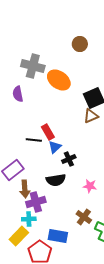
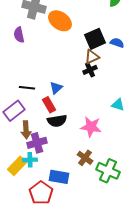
red rectangle: (48, 132) -> (49, 105), moved
black line: (34, 140) -> (27, 88), moved
black cross: (69, 159) -> (90, 70), moved
pink star: (90, 186) -> (91, 127), size x1.5
yellow rectangle: (19, 236) -> (17, 166), moved

